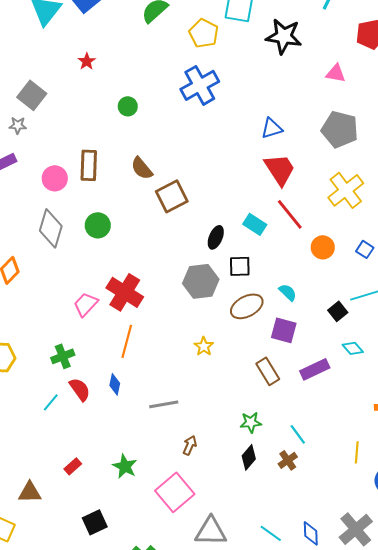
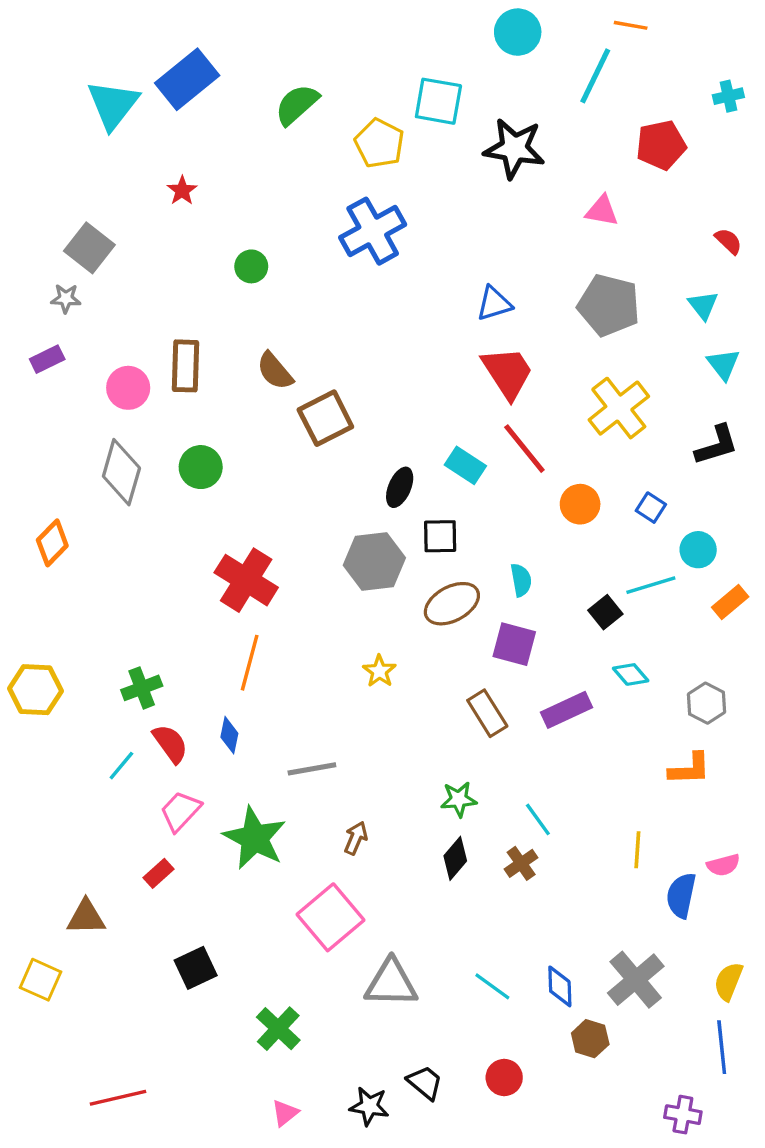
cyan semicircle: (288, 292) -> (521, 580), turned 36
pink trapezoid: (86, 304) -> (180, 811), moved
green star: (125, 466) -> (255, 838), moved, size x1.5

